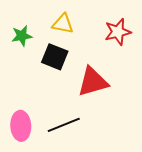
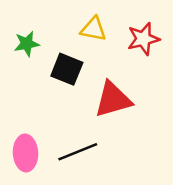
yellow triangle: (63, 24) -> (93, 29), moved

